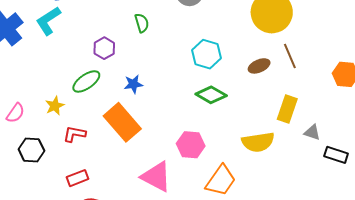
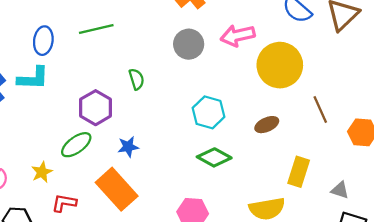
cyan L-shape: (48, 21) -> (33, 78), turned -144
purple hexagon: (104, 48) -> (96, 108), size x1.4
brown line: (290, 56) -> (320, 110), moved
gray triangle: (312, 132) -> (340, 190), moved

